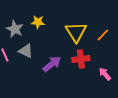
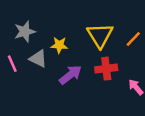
yellow star: (38, 22) -> (59, 45), moved
gray star: (15, 29) -> (25, 32), turned 30

